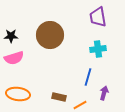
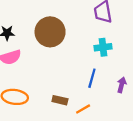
purple arrow: (104, 93) -> (122, 85), moved

